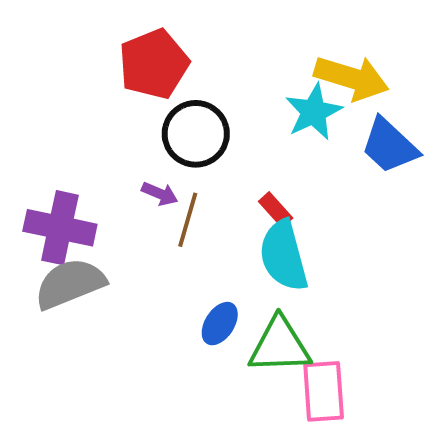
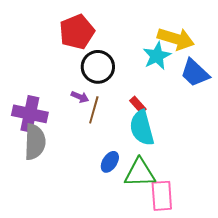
gray semicircle: (70, 284) -> (35, 142), turned 114

